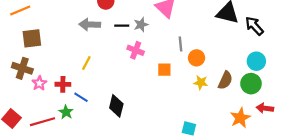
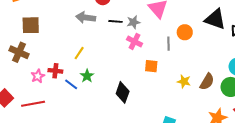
pink cross: (136, 50) -> (135, 41), moved
orange circle: (197, 58) -> (185, 32), moved
pink star: (39, 83) -> (38, 76), moved
black diamond: (116, 106) -> (123, 92), moved
green star: (66, 112) -> (87, 76), moved

